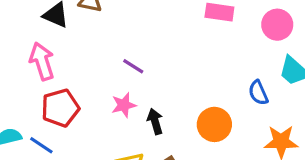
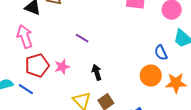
pink star: (124, 105) -> (62, 67), moved
orange circle: (214, 124) -> (151, 76), moved

